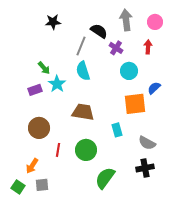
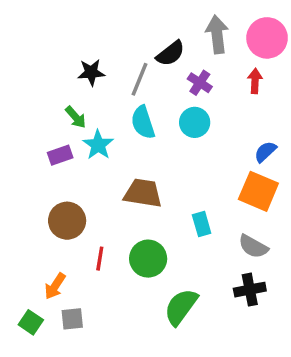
black star: (53, 22) -> (91, 72), moved
pink circle: (155, 22) -> (267, 38), size x1.5
black semicircle: (99, 31) -> (170, 53), turned 108
cyan circle: (129, 71) -> (195, 122), moved
orange square: (135, 104) -> (258, 191), moved, turned 30

